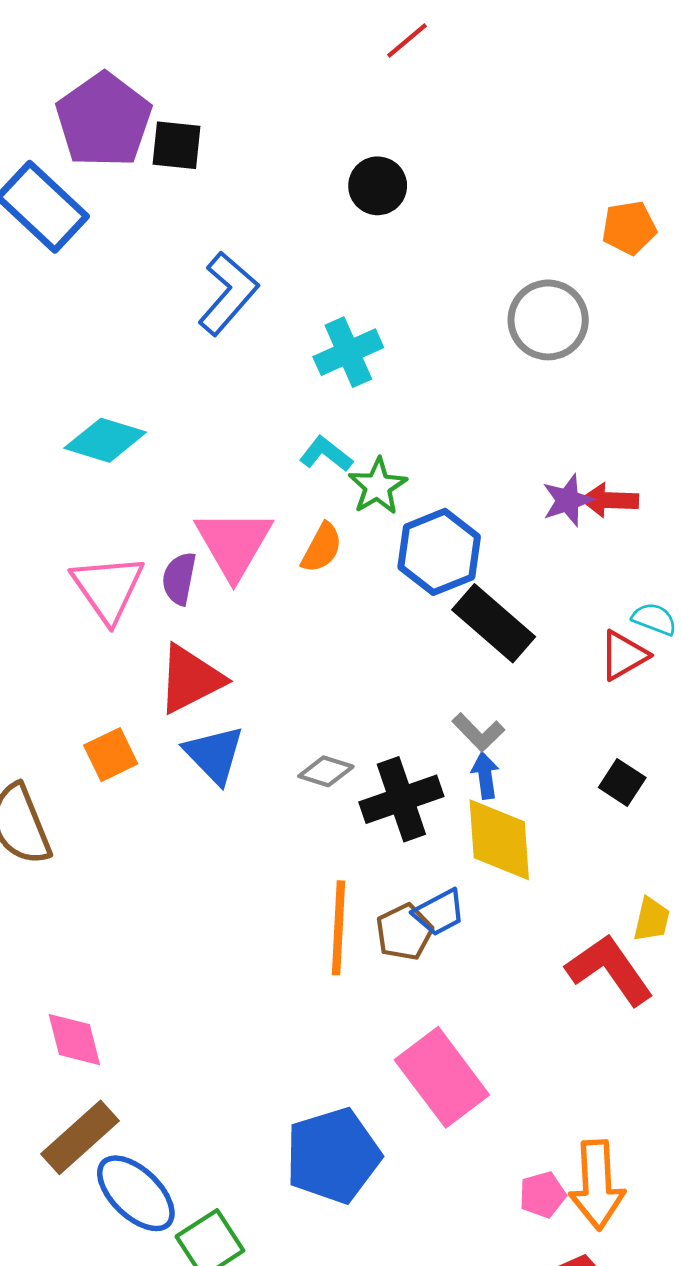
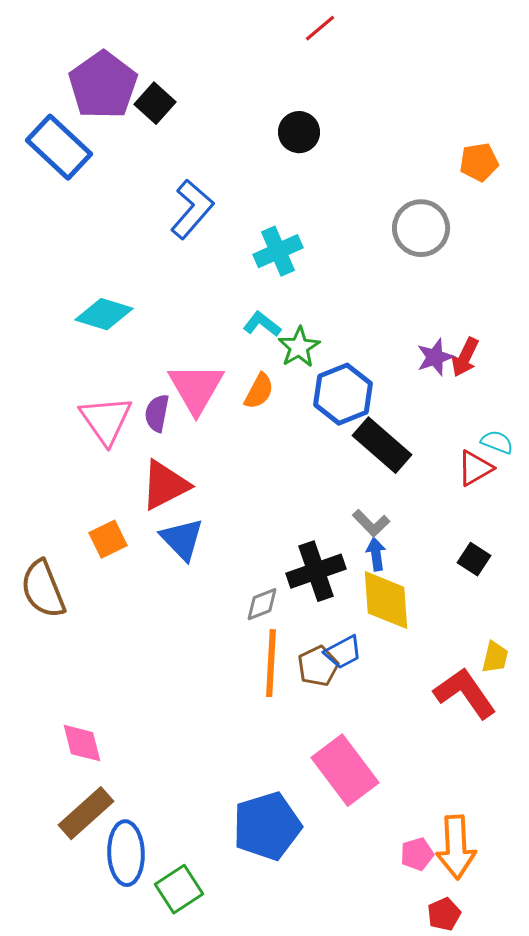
black square: (176, 145) -> (155, 103), turned 36
red arrow: (610, 500) -> (465, 357), turned -66
gray diamond: (326, 771) -> (262, 604), moved, turned -39
blue ellipse: (136, 1193) -> (126, 853), turned 44

